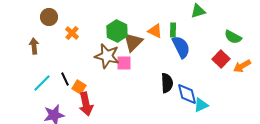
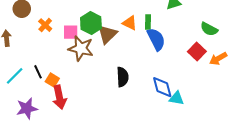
pink square: (124, 63) -> (71, 32), moved
black semicircle: (167, 83) -> (123, 77), moved
cyan triangle: (201, 105) -> (177, 98), turned 35

